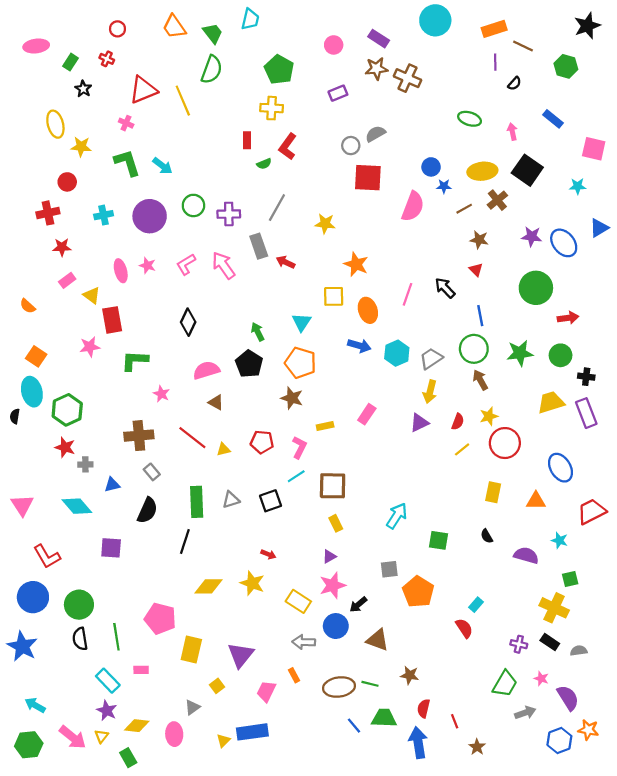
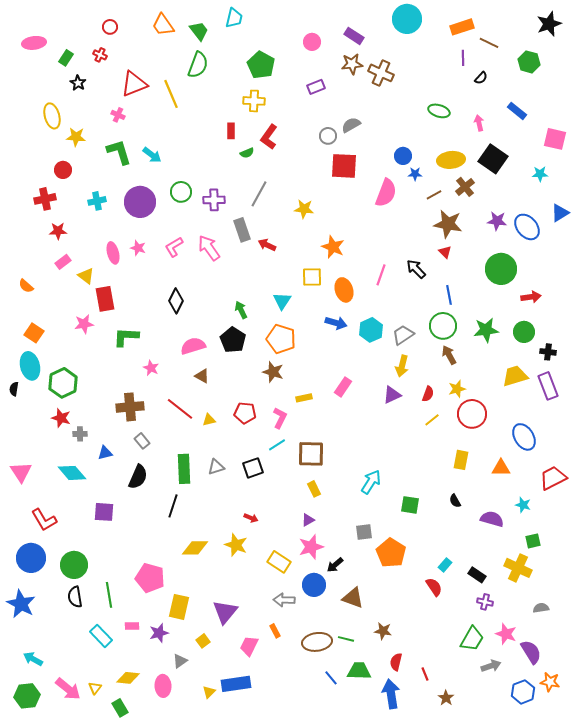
brown star: (479, 240) -> (448, 224), size x1.6
black rectangle: (550, 642) -> (477, 575), moved
pink star: (541, 678) -> (506, 634), size x1.5
purple star: (107, 711) -> (159, 633), moved, turned 30

